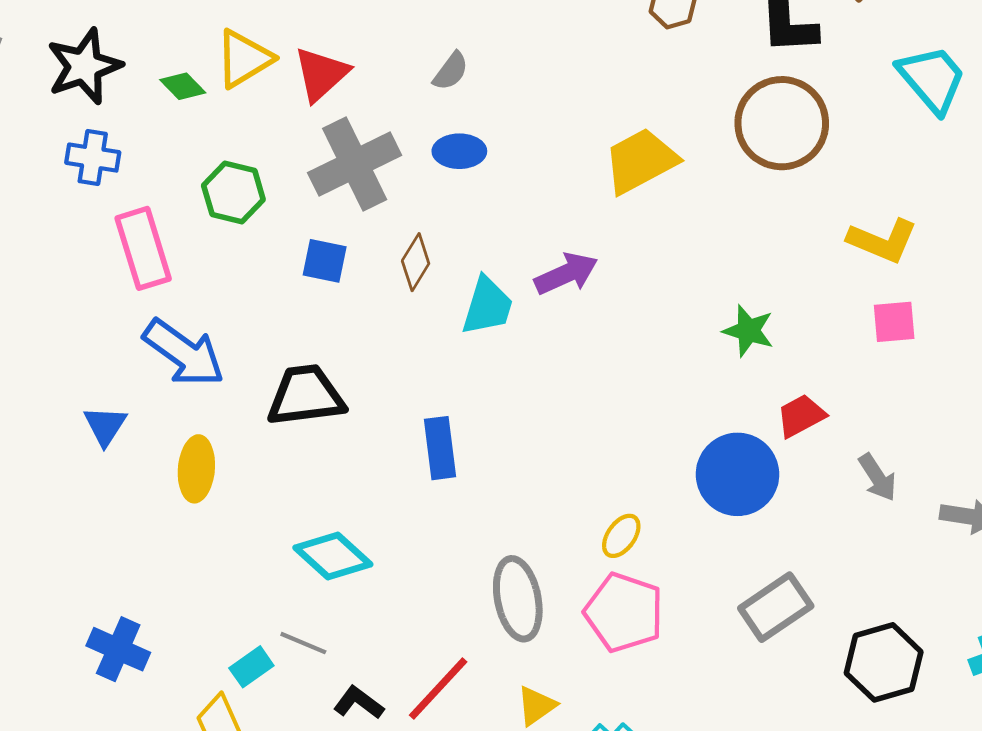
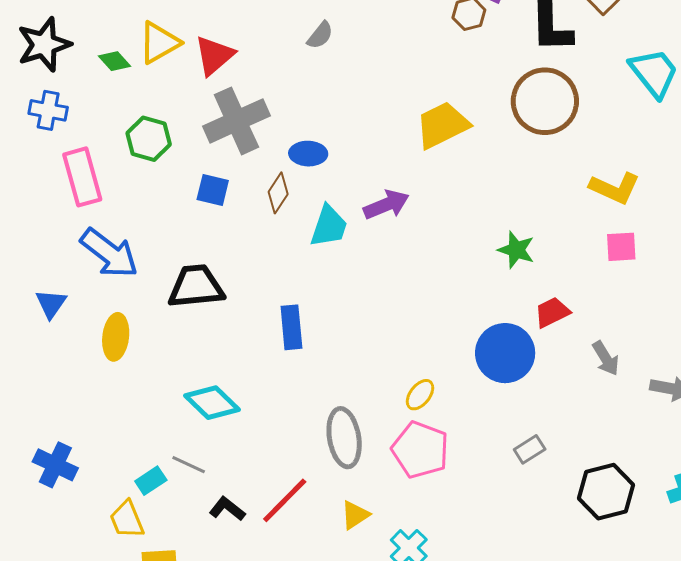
gray semicircle: (451, 71) -> (320, 35), moved
blue ellipse: (459, 151) -> (308, 154), moved
gray rectangle: (776, 607) -> (530, 449), size x0.6

